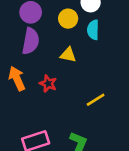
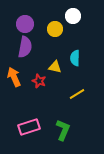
cyan semicircle: (93, 30) -> (75, 58), moved
yellow triangle: (68, 55) -> (55, 67), moved

